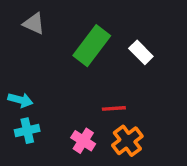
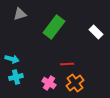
gray triangle: (34, 24) -> (20, 14), turned -40
white rectangle: (141, 52) -> (96, 32), moved

